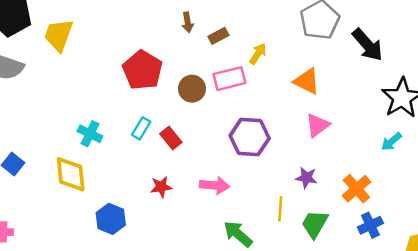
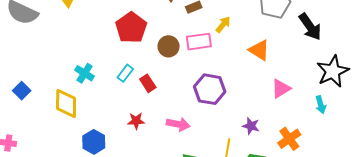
pink triangle: (318, 125) -> (281, 89), moved
cyan arrow: (391, 142) -> (321, 105), turned -72

